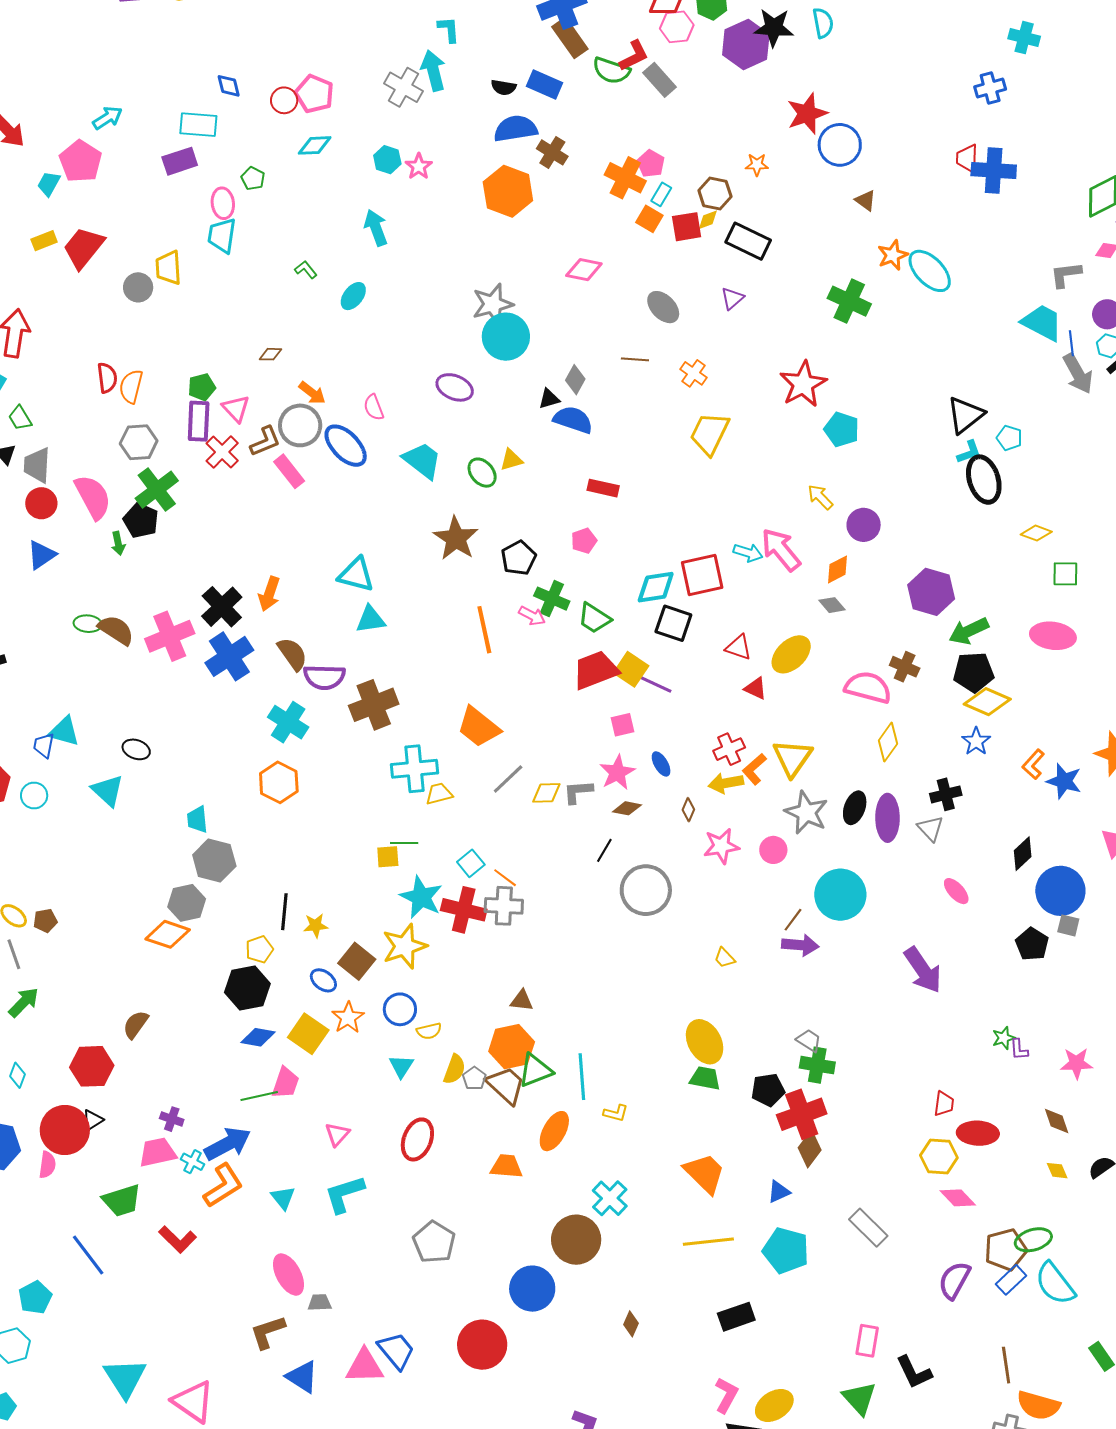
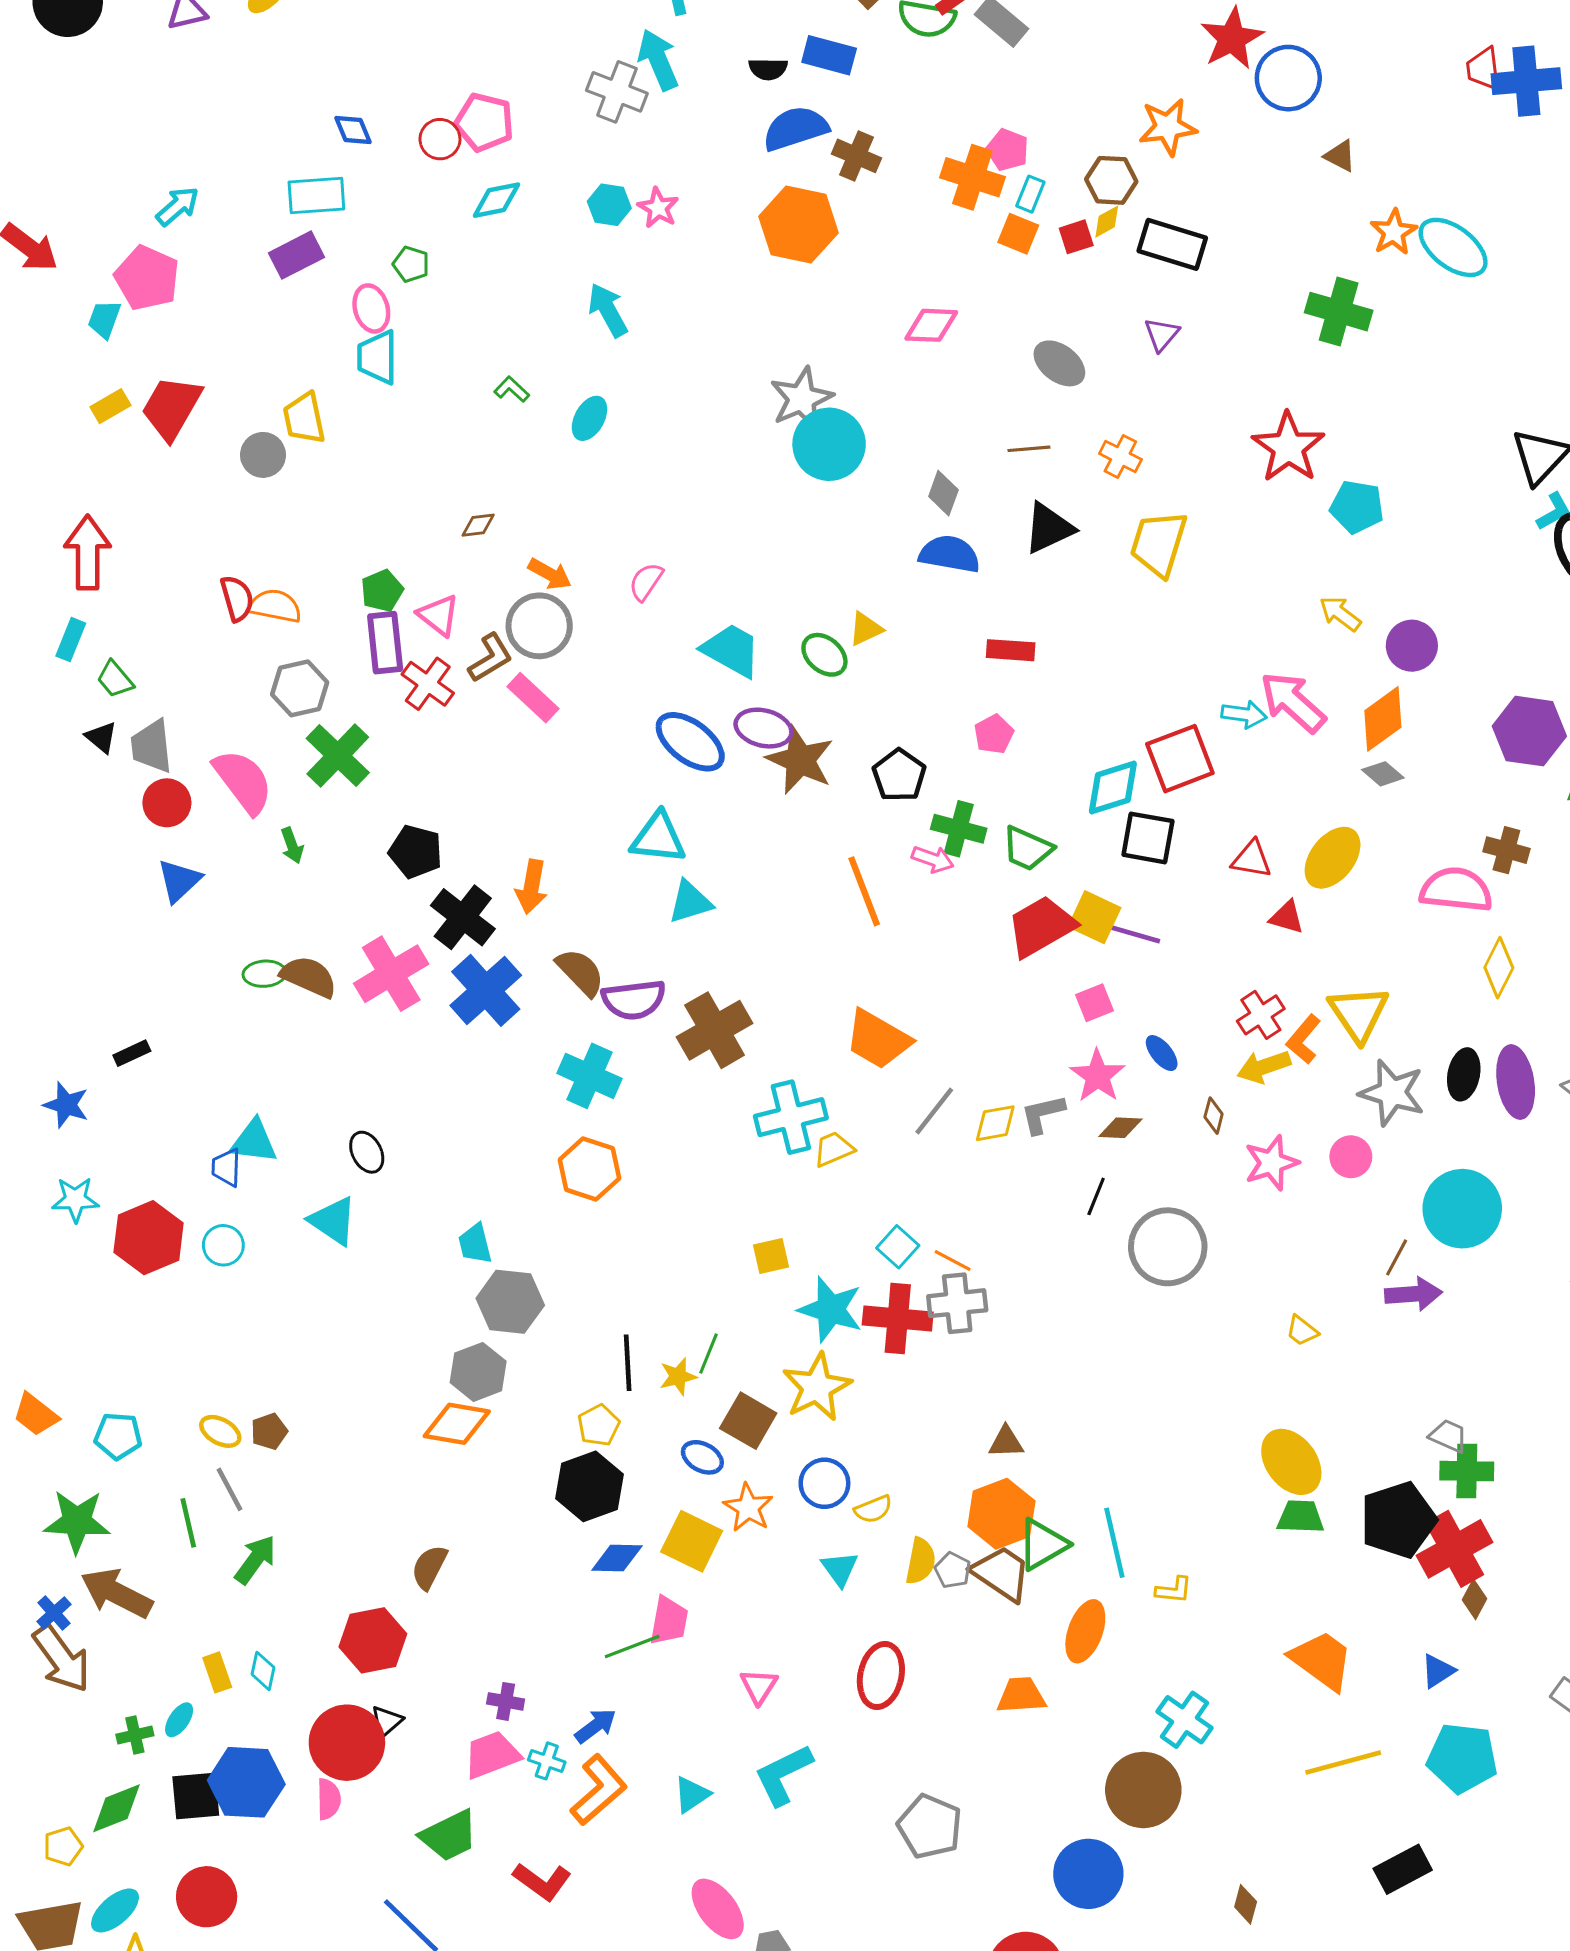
orange star: (757, 165) -> (1168, 127), size x1.6
red square: (687, 227) -> (1076, 237), size x0.7
orange semicircle: (131, 386) -> (275, 606), turned 96
purple ellipse: (455, 387) -> (763, 728), moved
black triangle: (549, 399) -> (1049, 528), moved, size x1.6
pink semicircle: (374, 407) -> (646, 582), turned 64
blue ellipse: (346, 446) -> (690, 742), moved
black pentagon: (141, 520) -> (416, 852), moved
orange diamond: (837, 569) -> (1383, 719), size x1.4
black ellipse: (136, 749) -> (367, 1152), turned 52
green line: (404, 843) -> (709, 1354), moved, turned -60
black pentagon: (768, 1090) -> (1398, 1520), size x1.5
blue arrow: (228, 1144) -> (596, 1726), size x0.6
brown diamond: (810, 1149) -> (1474, 1599), size x0.7
cyan triangle: (283, 1198) -> (692, 1795), turned 44

